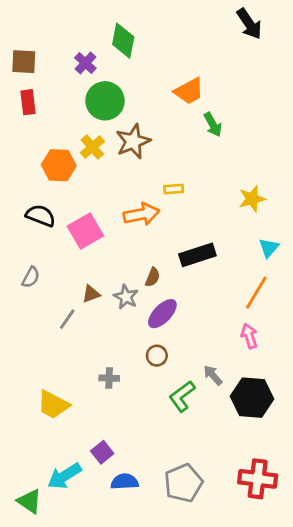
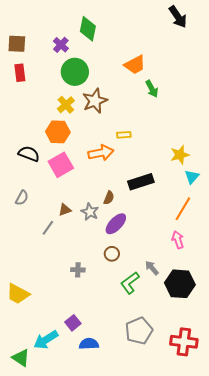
orange hexagon: (59, 165) -> (58, 132), moved
yellow star: (252, 199) -> (180, 155), moved
yellow trapezoid: (53, 405) -> (18, 294), moved
gray pentagon: (183, 483) -> (139, 331), moved

